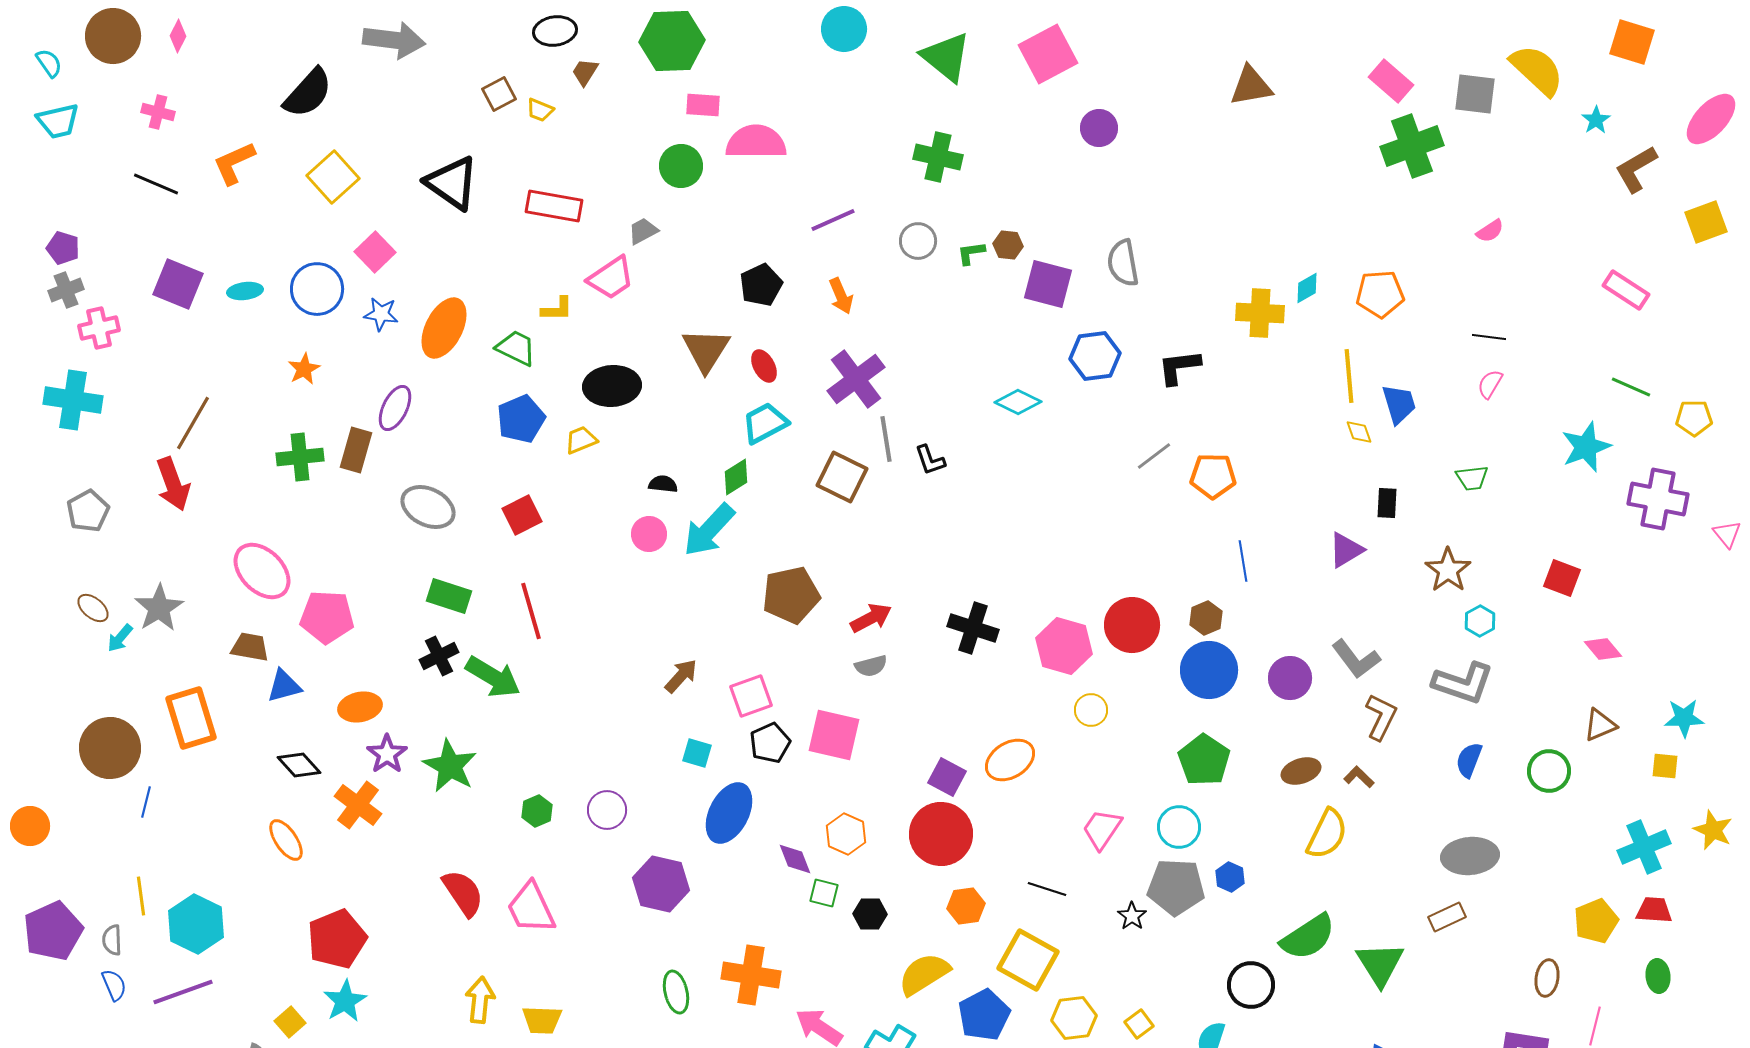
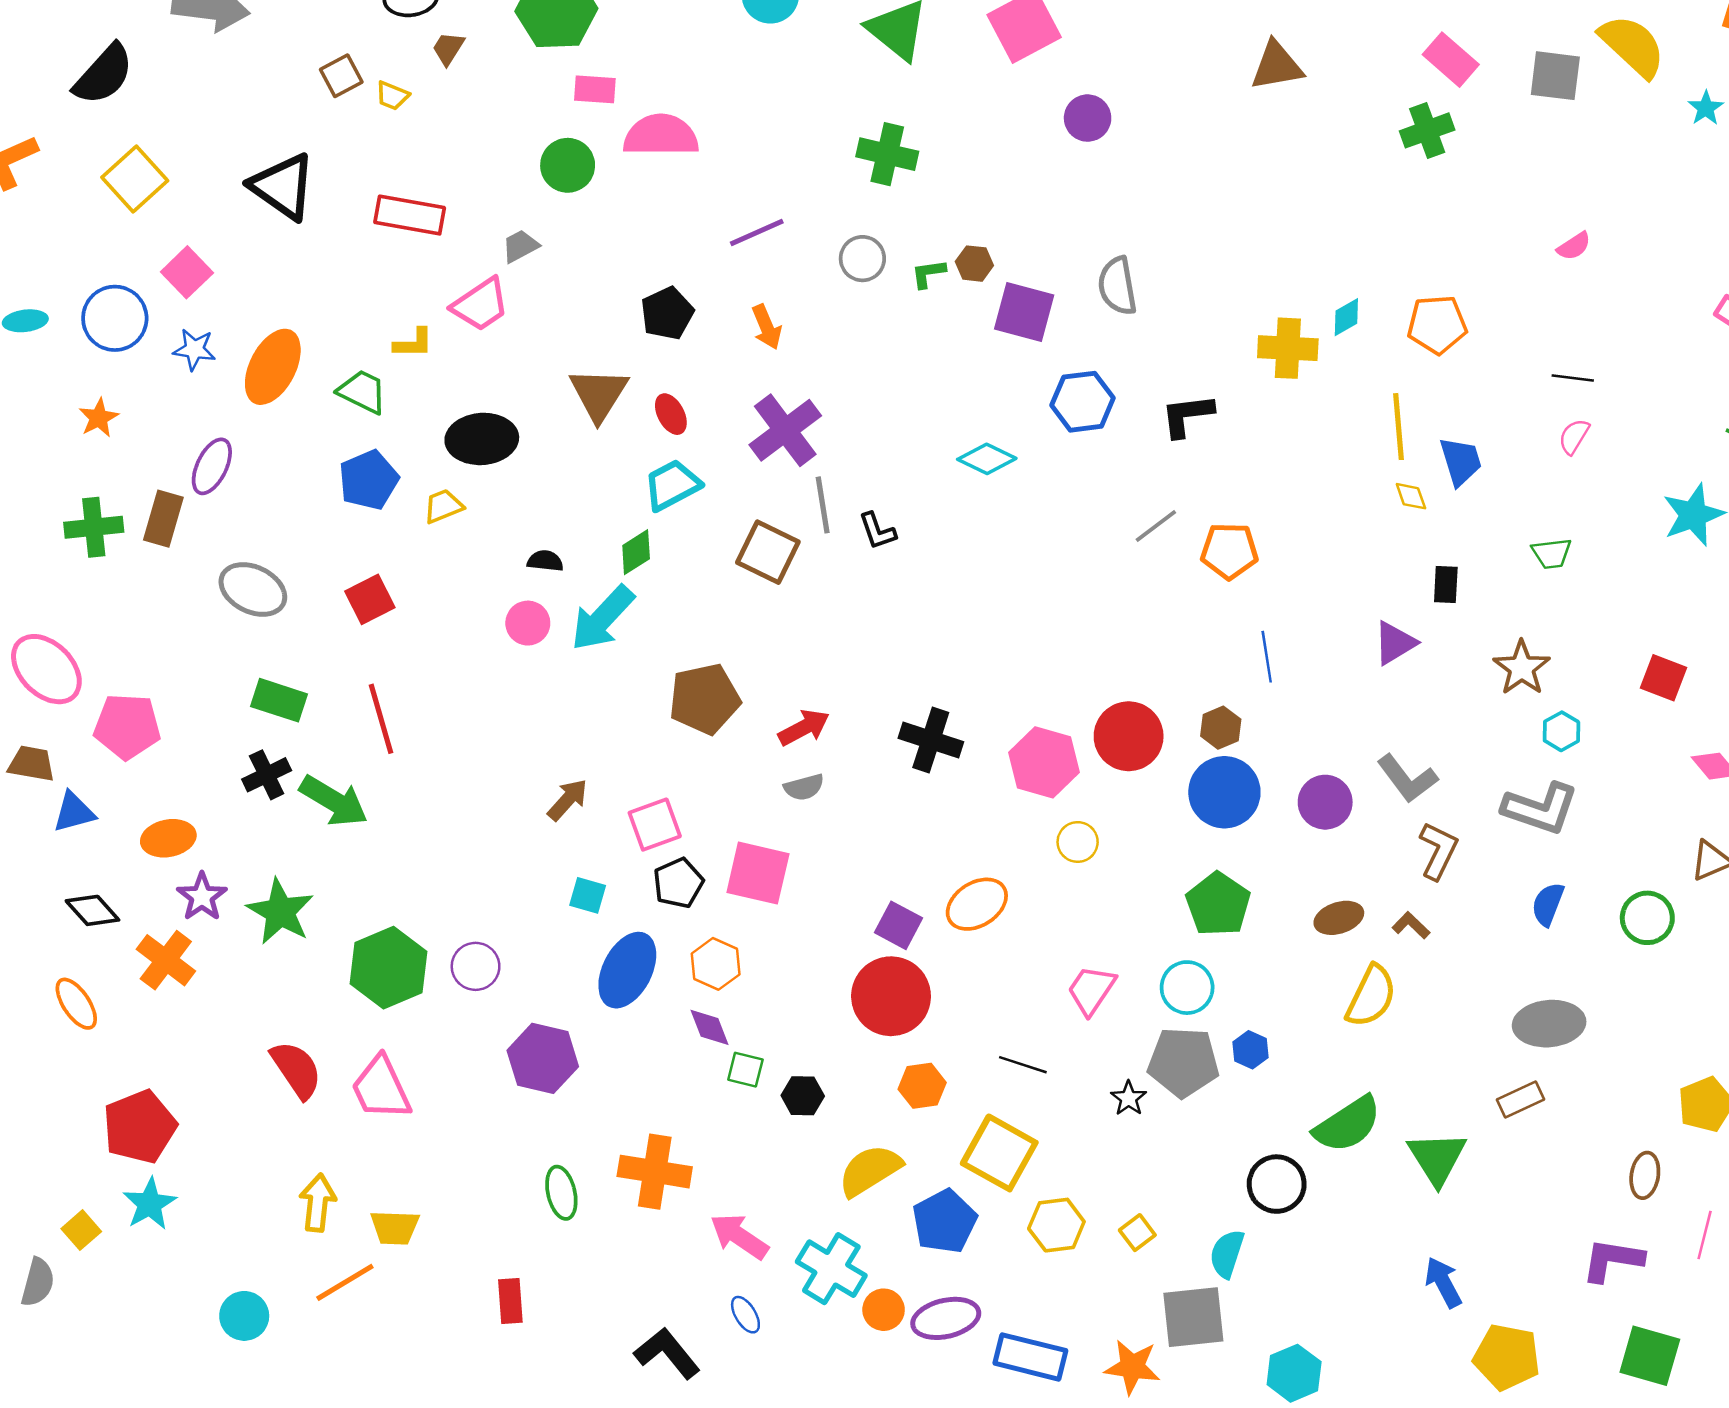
green cross: (1412, 146) -> (1427, 130), moved, size x0.7
green hexagon: (537, 811) -> (388, 968), size x2.0
orange hexagon: (846, 834) -> (716, 964), moved

